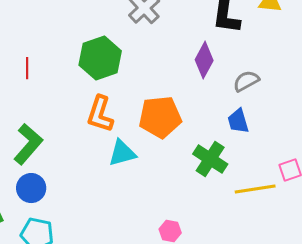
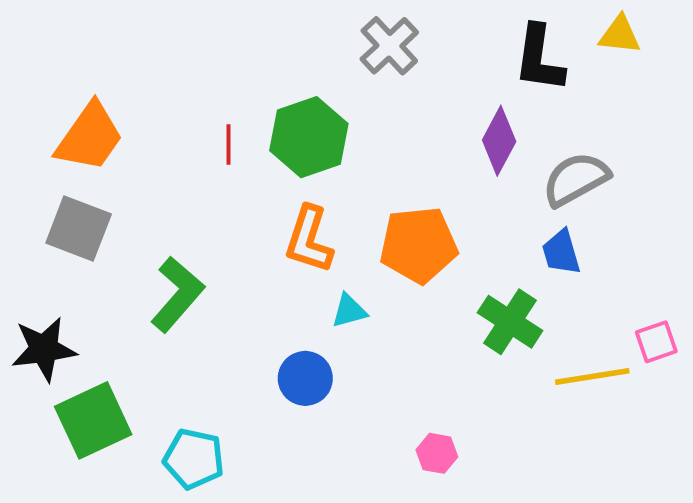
red line: (27, 68) -> (228, 144), moved
gray semicircle: (246, 81) -> (576, 179), size x1.4
cyan triangle: (122, 153) -> (349, 311), size x0.7
blue circle: (31, 188) -> (305, 378), moved

